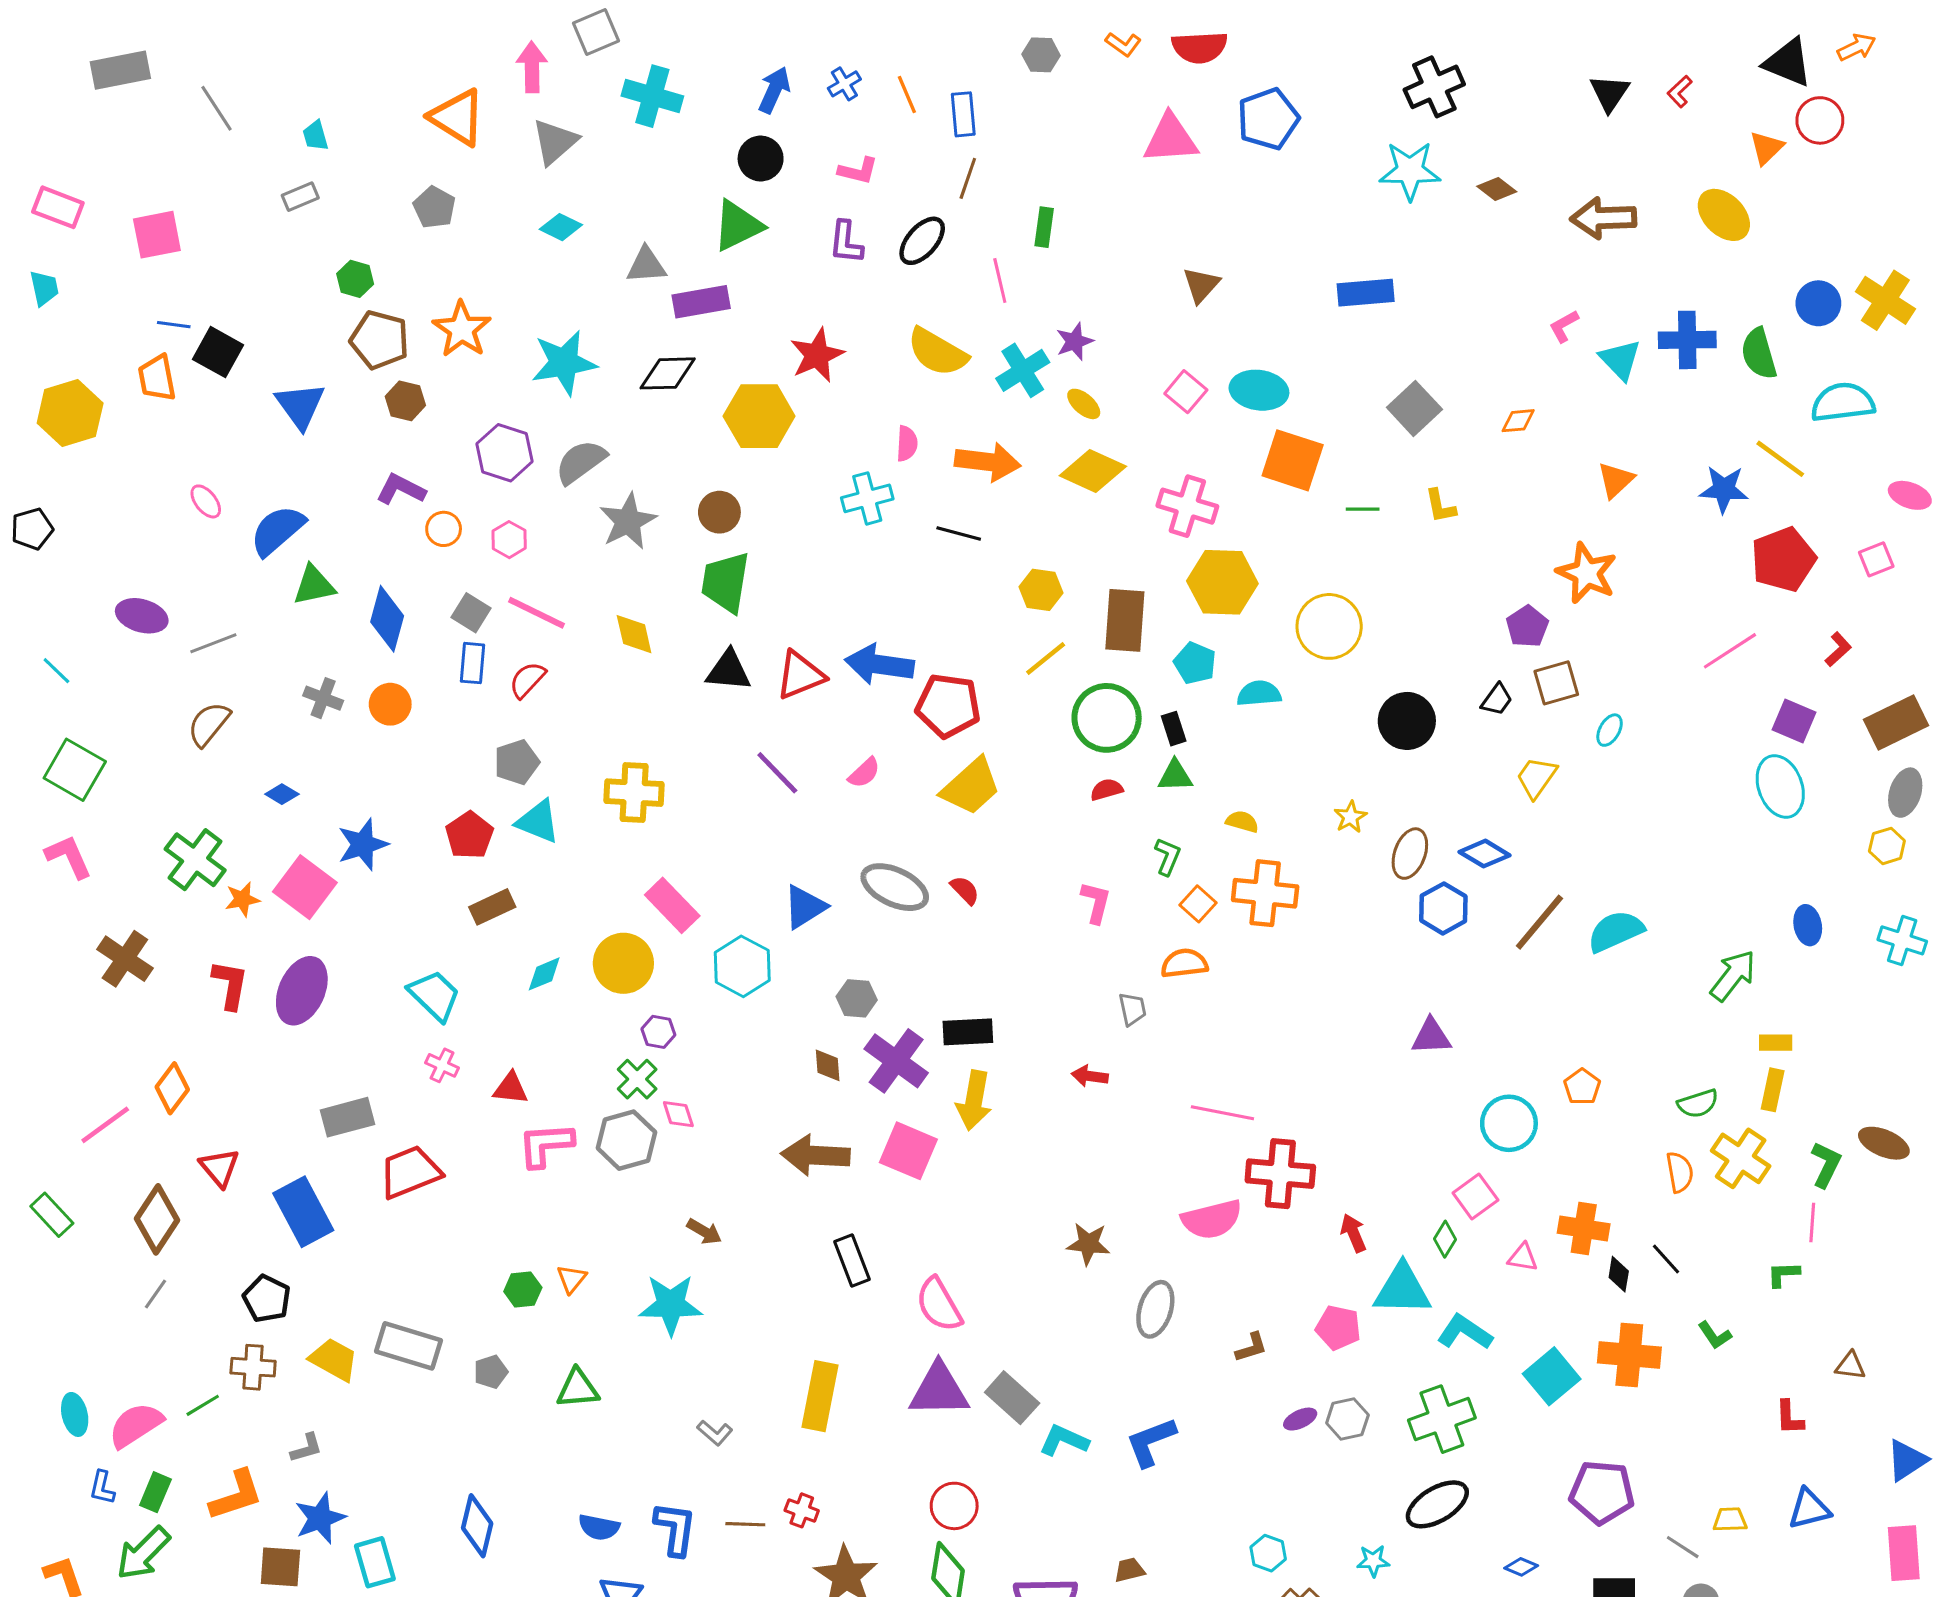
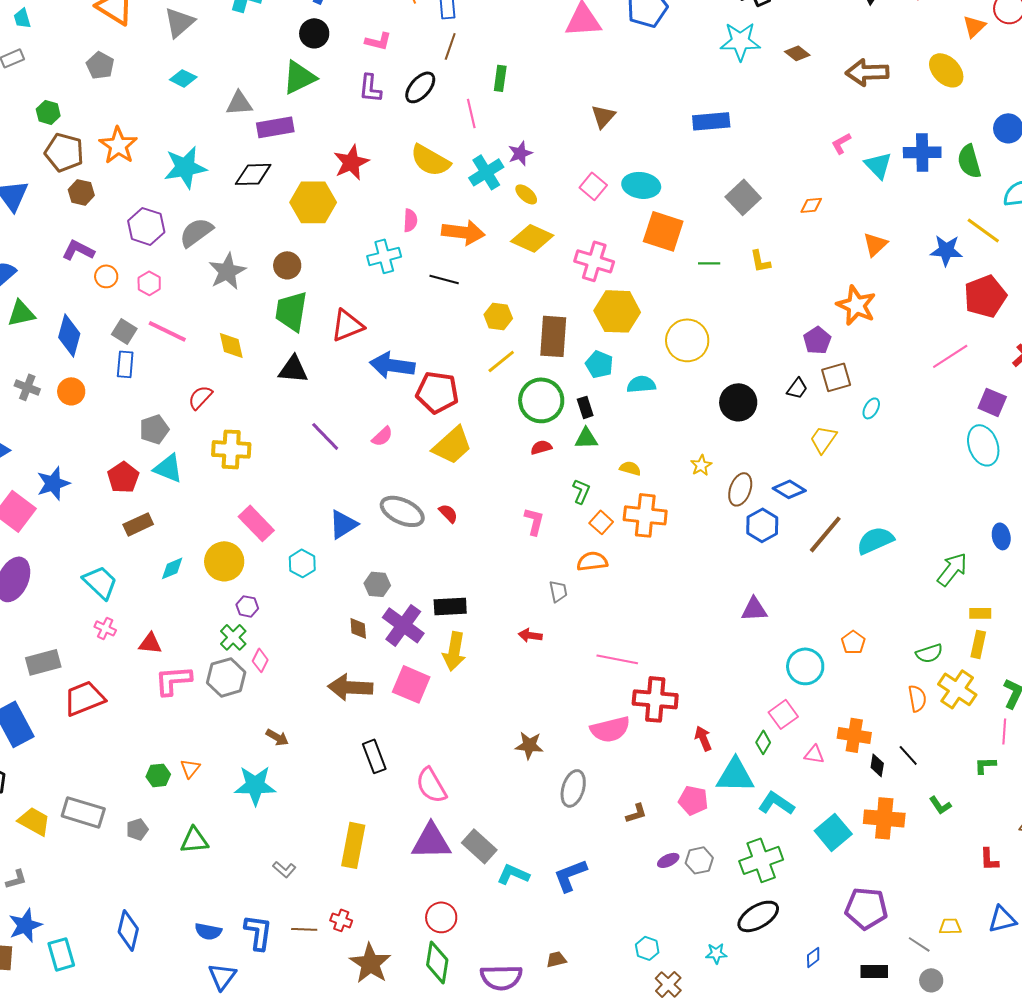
red triangle: (800, 675) -> (347, 325), moved
red semicircle: (527, 680) -> (200, 397), moved
cyan hexagon: (742, 966) -> (302, 563), size x0.7
pink diamond: (678, 1114) -> (260, 660), turned 45
blue diamond: (1521, 1567) -> (813, 957), turned -60

